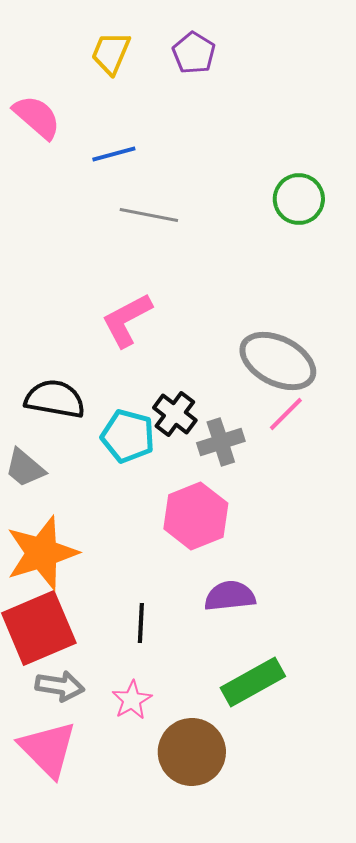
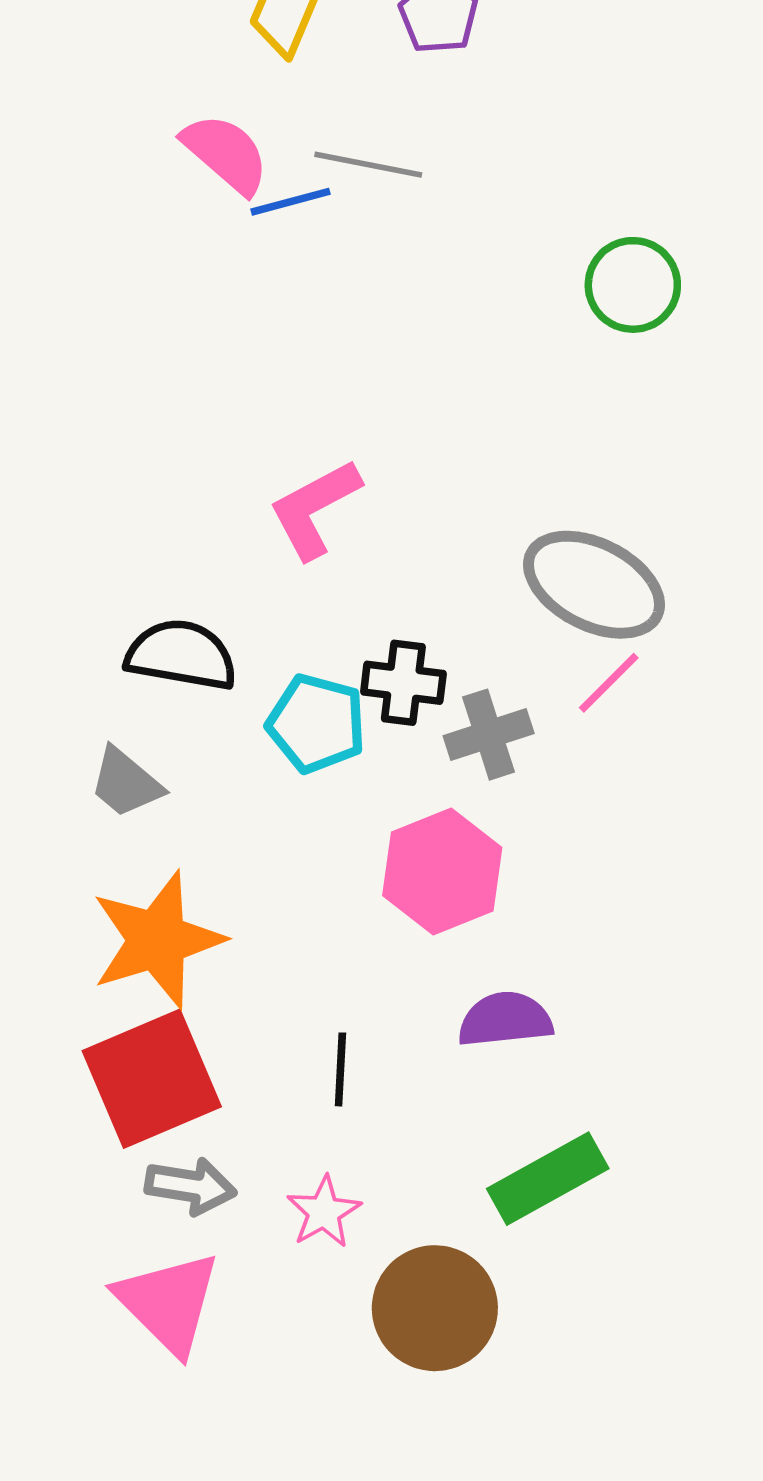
pink semicircle: (37, 117) -> (226, 154), moved
gray line: (149, 215) -> (368, 165), moved
black cross: (175, 414) -> (403, 683), turned -30

